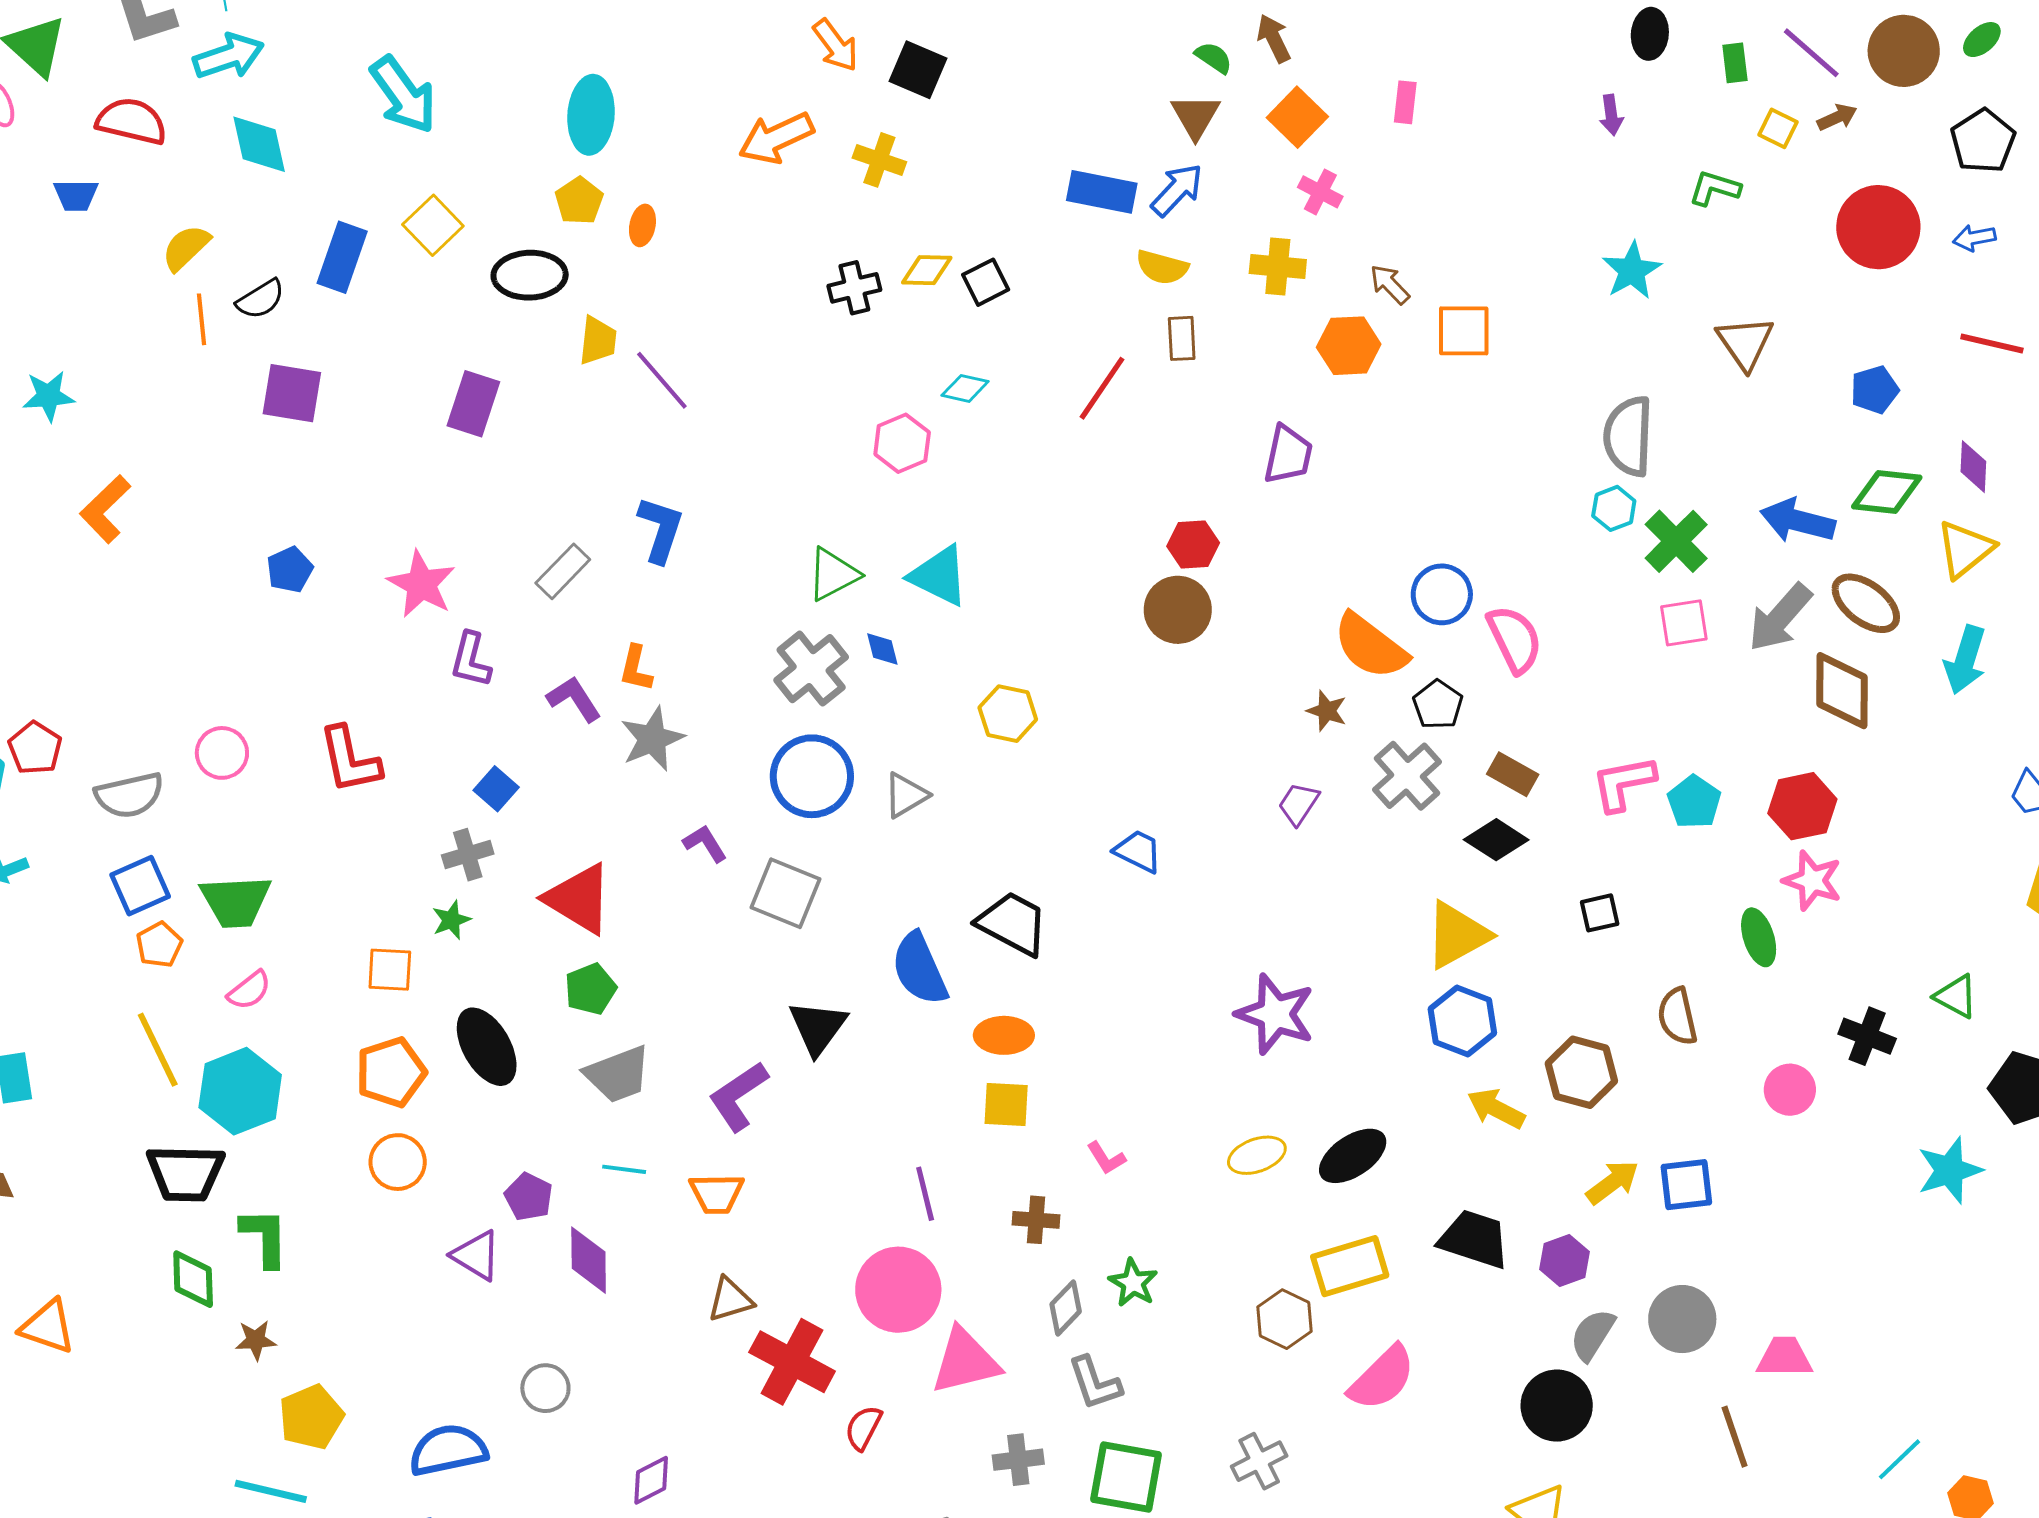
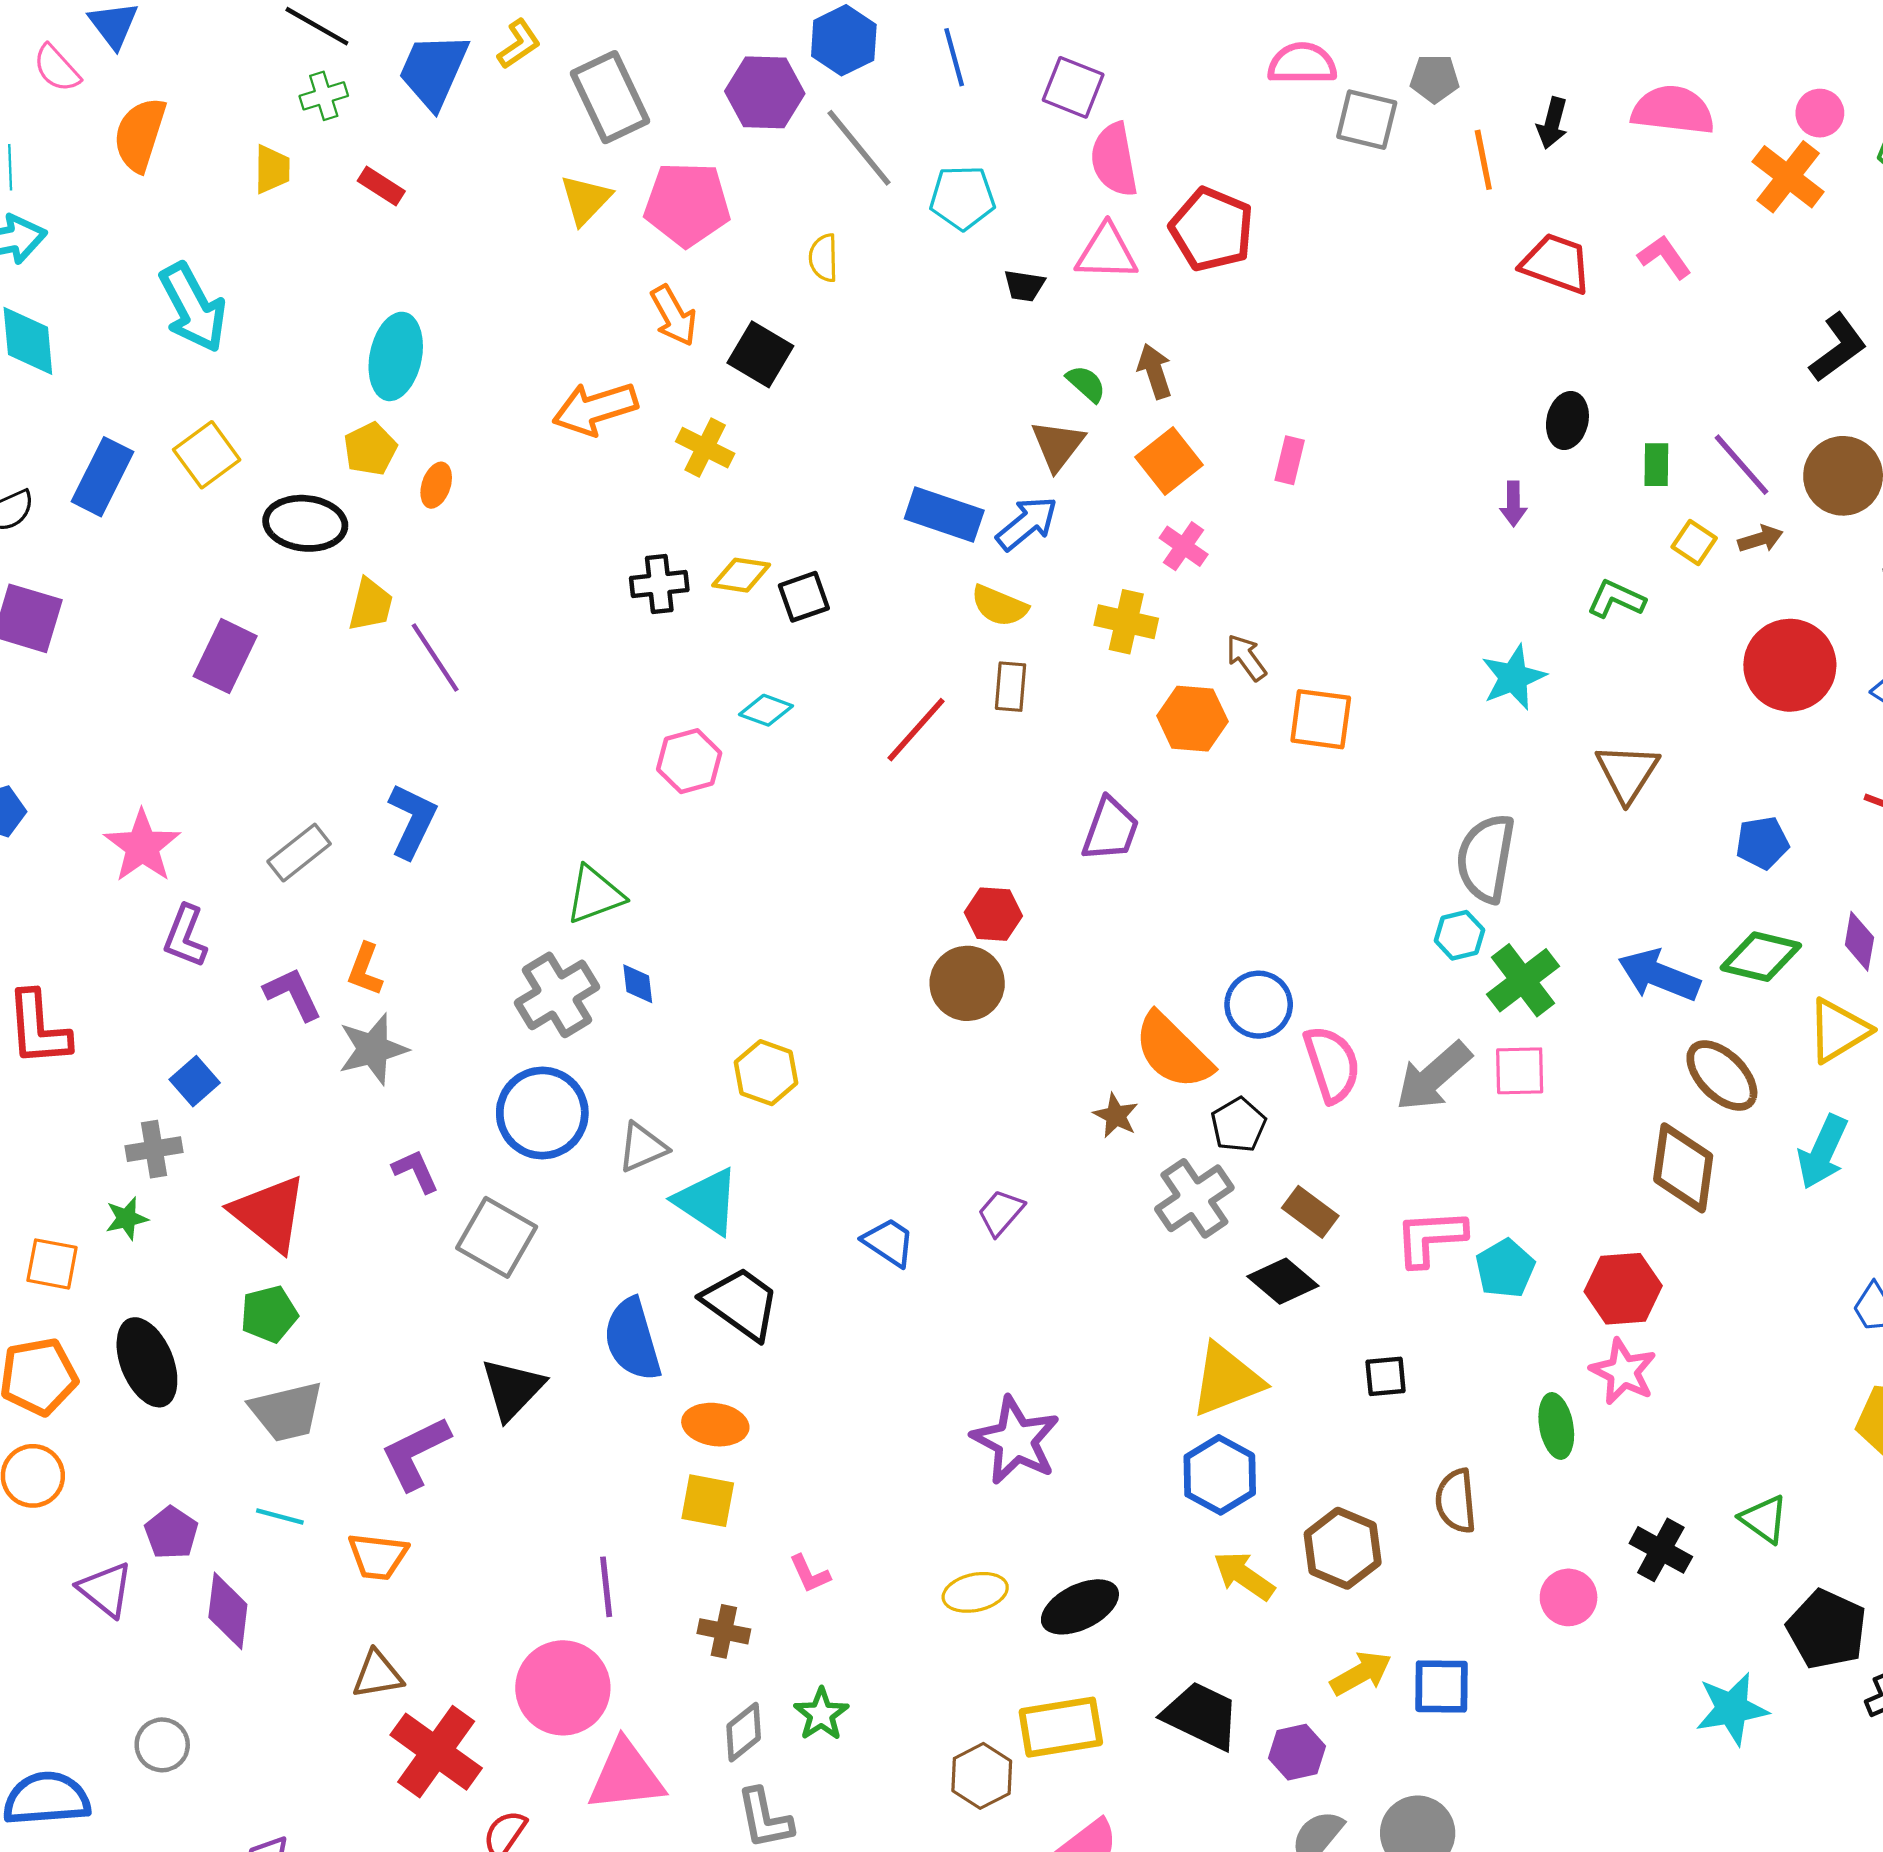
cyan triangle: (939, 576) -> (707, 1201), moved
gray arrow: (1780, 618) -> (1433, 1076), moved
purple trapezoid: (1299, 804) -> (1001, 1213), moved

